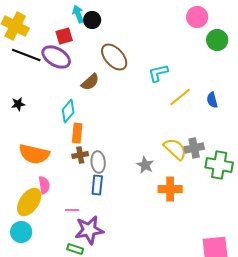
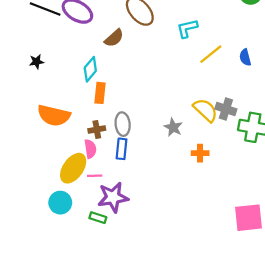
gray cross: (194, 148) -> (226, 109), turned 30
brown cross: (80, 155) -> (97, 129), moved
pink semicircle: (44, 185) -> (90, 149), moved
orange cross: (170, 189) -> (200, 153), size x0.7
yellow ellipse: (29, 202) -> (73, 168), moved
cyan circle: (21, 232) -> (60, 203), moved

